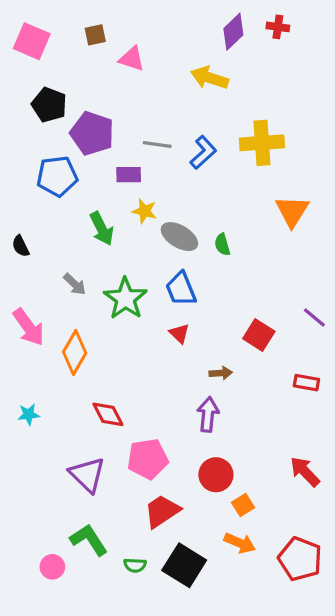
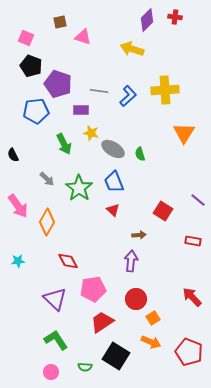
pink square: (32, 41) -> (26, 38), moved, size x0.7
green semicircle: (135, 565) -> (85, 367), moved
pink circle: (52, 567) -> (51, 372), moved

